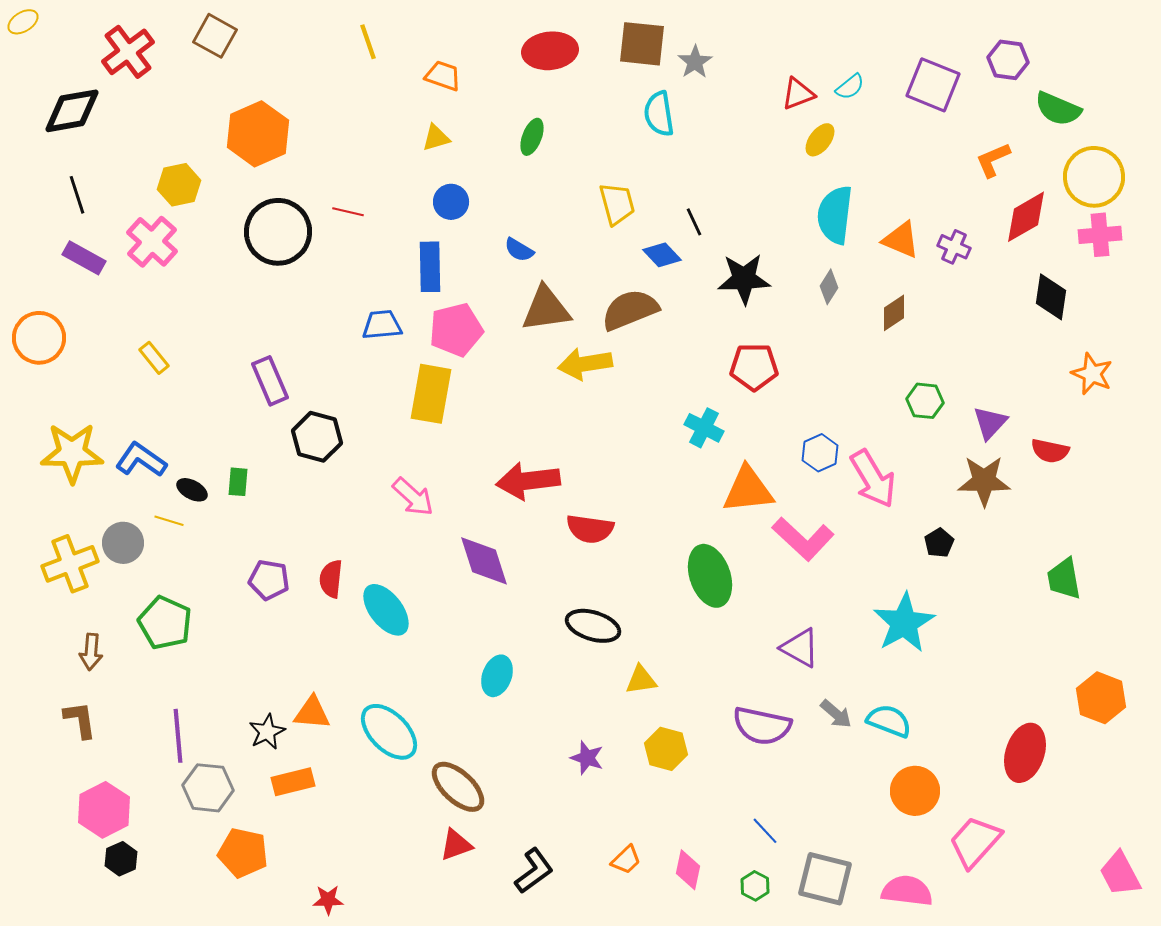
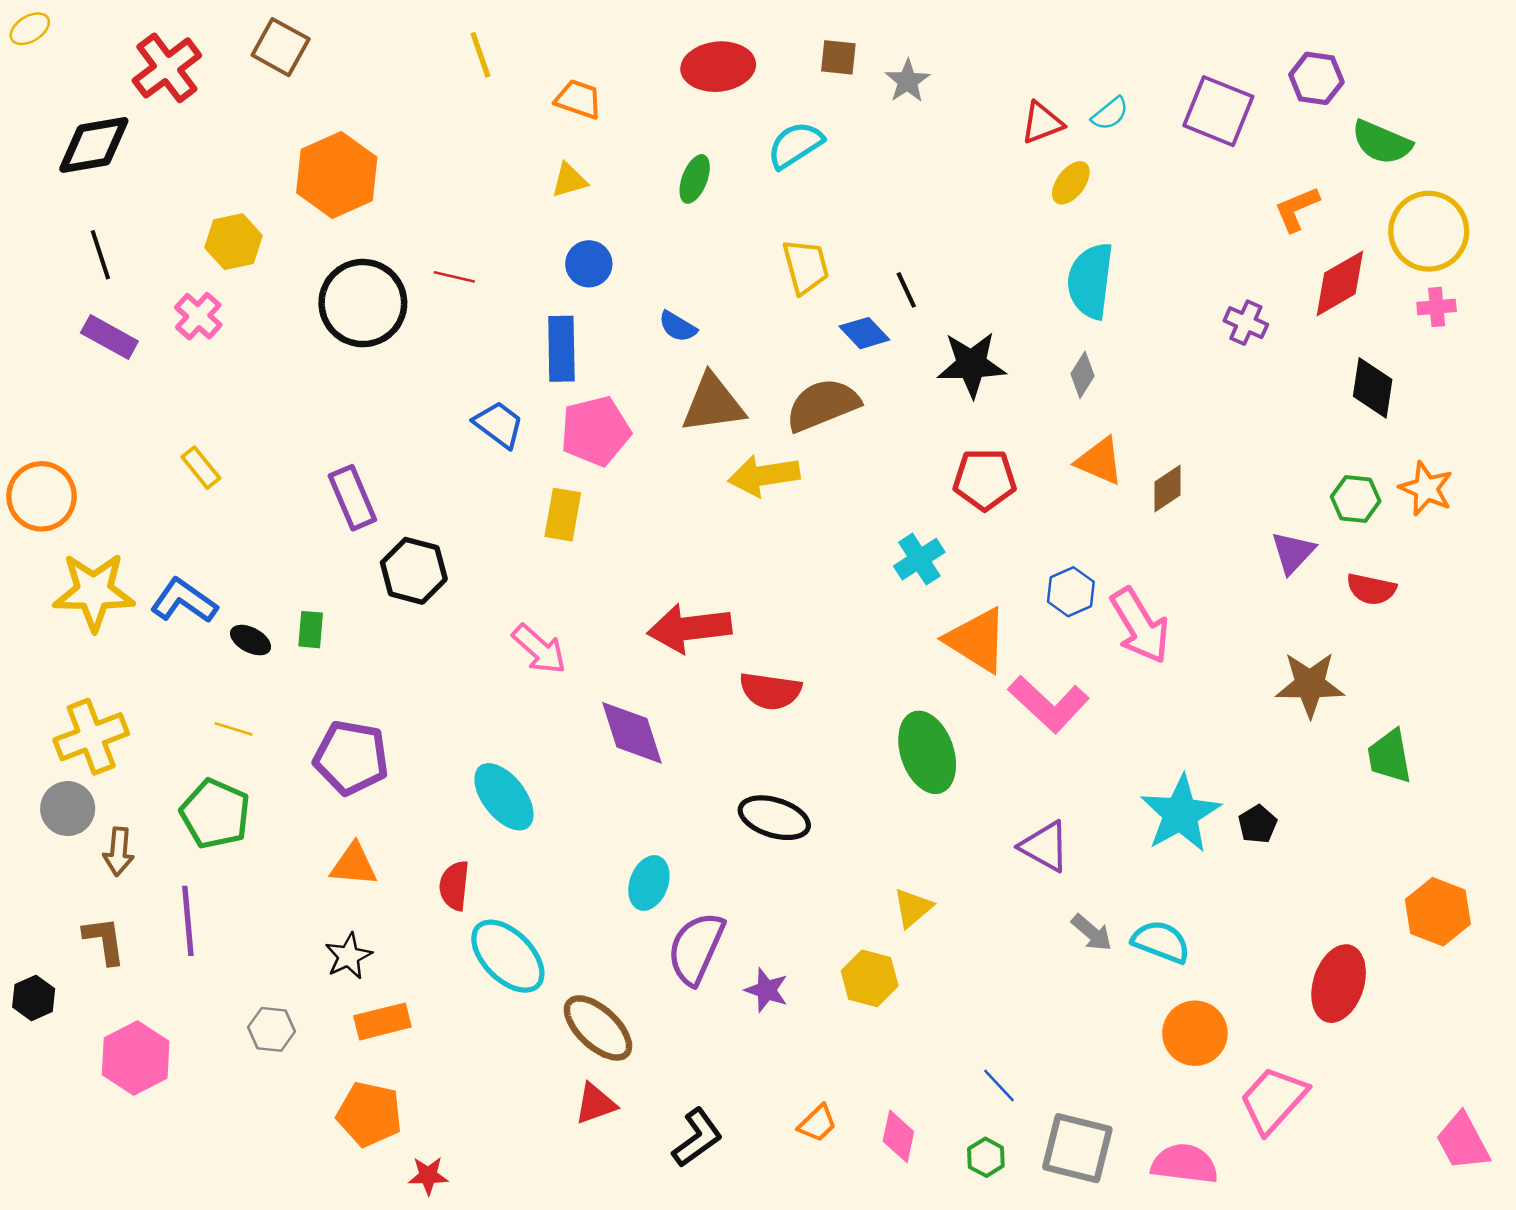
brown square: (642, 44) -> (838, 57), size x0.6
cyan semicircle: (659, 114) -> (795, 145), moved, turned 66
pink cross: (1100, 235) -> (1437, 307), size x0.7
orange triangle: (901, 240) -> (1100, 461), moved
pink cross: (152, 242) -> (198, 316), size x0.7
brown diamond: (894, 313) -> (1167, 489), moved
blue trapezoid: (382, 325) -> (499, 425), turned 42
orange circle: (39, 338) -> (42, 496), moved
yellow rectangle: (431, 394) -> (563, 515), size x0.7
green hexagon: (925, 401) -> (1356, 499), moved
cyan cross: (704, 428) -> (919, 559), turned 30
brown star: (984, 481) -> (1310, 684), moved
orange triangle: (748, 490) -> (977, 640), turned 38
yellow line: (169, 521) -> (234, 729), moved
gray circle: (123, 543) -> (68, 809), moved
black pentagon: (939, 543) -> (1258, 824), moved
red semicircle: (331, 579) -> (454, 886), moved
purple pentagon: (269, 580) -> (351, 758), size x1.4
yellow triangle: (641, 680) -> (913, 908), moved, turned -32
orange triangle: (312, 713) -> (354, 865), moved
purple semicircle: (762, 726) -> (696, 948), moved, turned 102
purple line: (178, 736) -> (188, 921), moved
gray hexagon: (208, 788) -> (271, 1029), size x0.7
orange pentagon: (243, 853) -> (369, 1114), moved
black hexagon: (121, 859) -> (34, 998), moved

